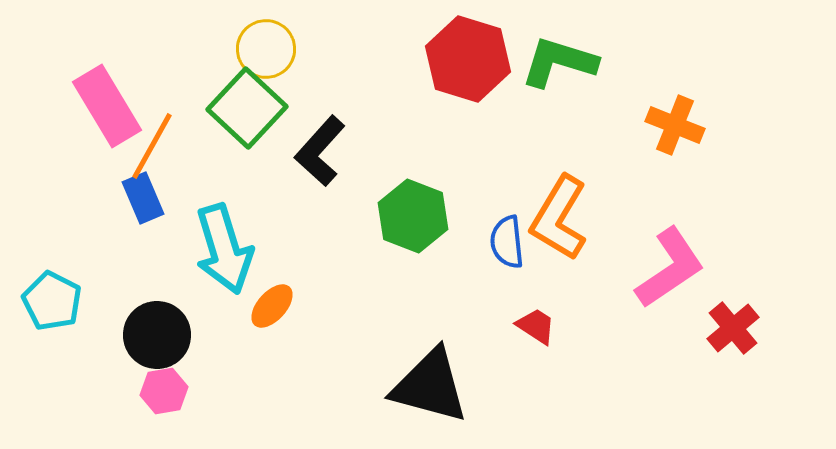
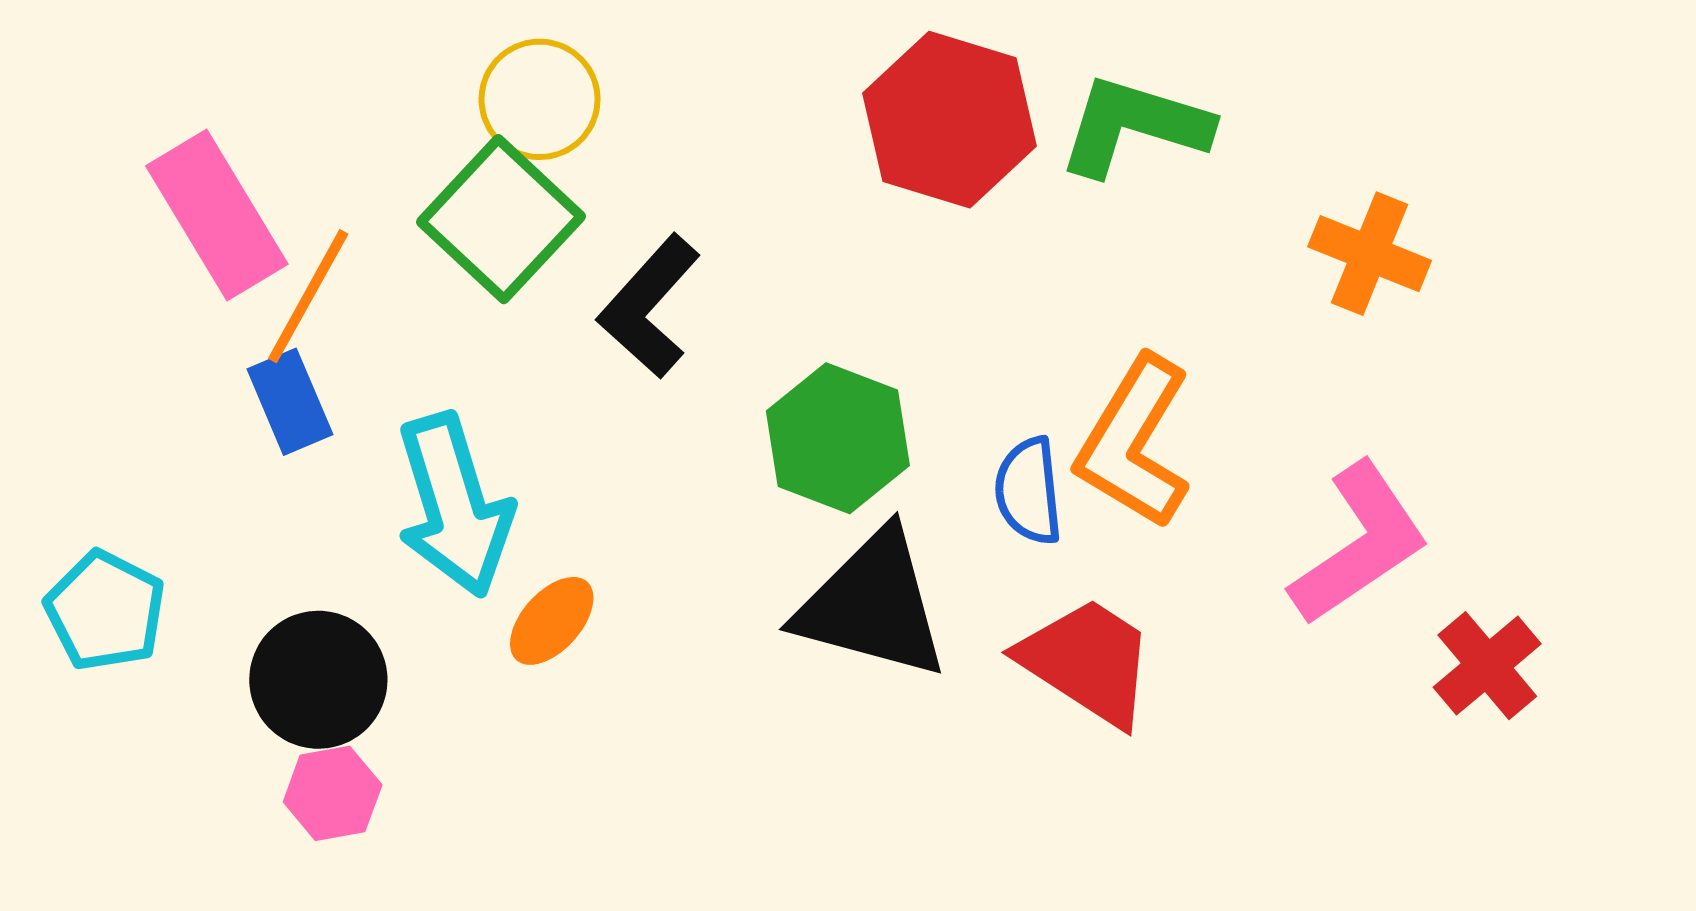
red trapezoid: (536, 326) -> (1087, 661), size x1.8
black triangle: (430, 386) -> (872, 605), moved

